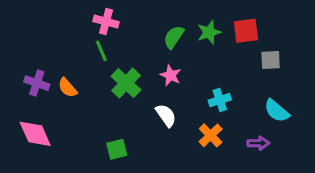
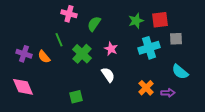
green semicircle: (174, 37) -> (94, 24), moved
green line: (101, 51) -> (59, 40), moved
cyan cross: (220, 100) -> (149, 48), moved, size x1.5
orange cross: (211, 135) -> (146, 88), moved

